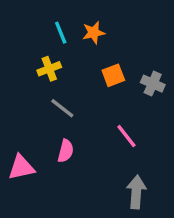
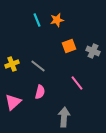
yellow cross: (49, 69) -> (12, 64), moved
pink triangle: (21, 167) -> (13, 102), turned -30
gray arrow: (136, 192) -> (64, 117), moved

